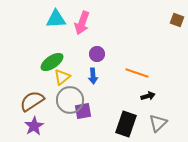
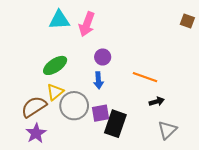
yellow triangle: (62, 77) -> (55, 92), moved
purple square: (83, 111) -> (101, 113), moved
black rectangle: (126, 124) -> (115, 124), moved

